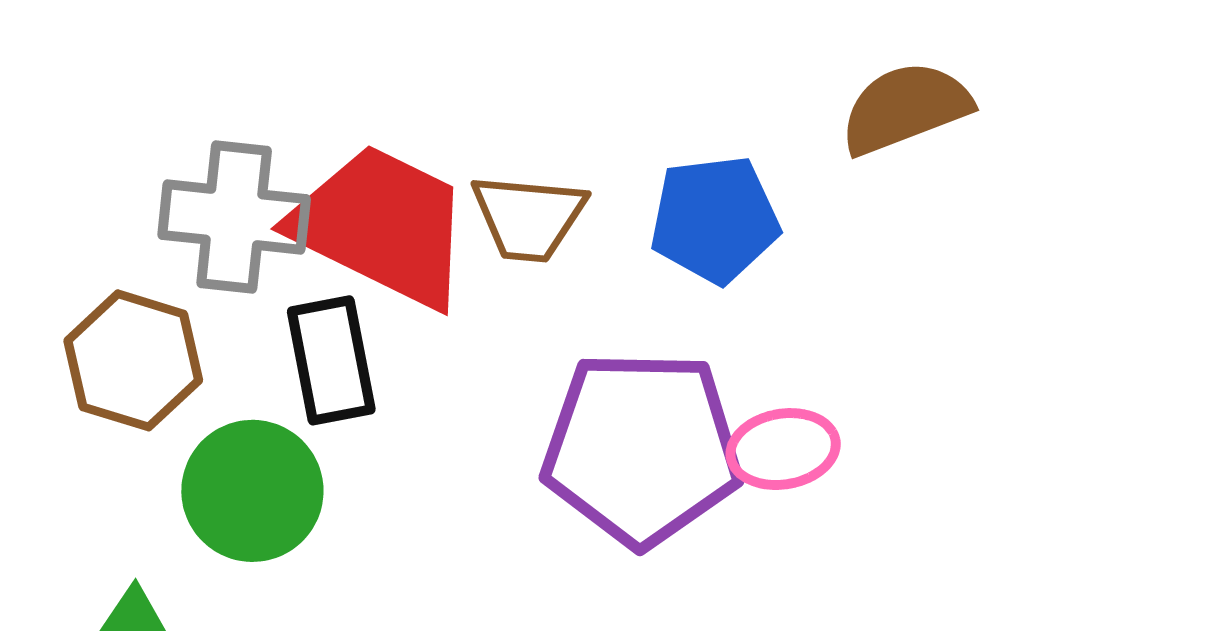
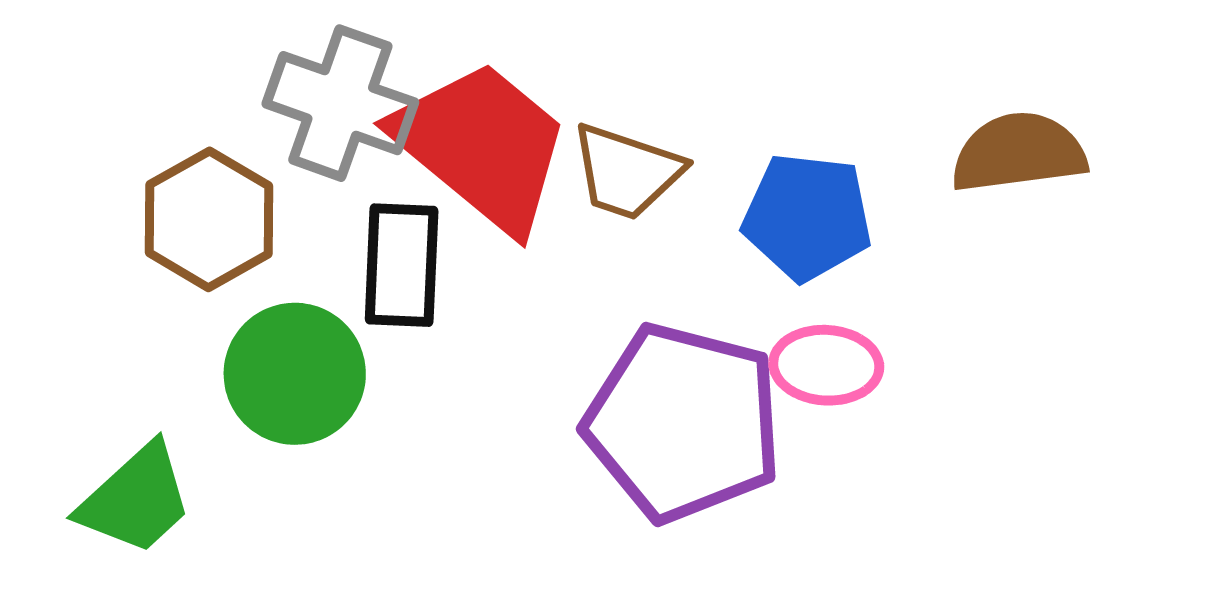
pink ellipse: (783, 449) -> (826, 365), moved

